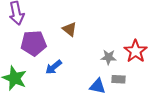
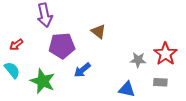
gray rectangle: (119, 79) -> (160, 82), moved

